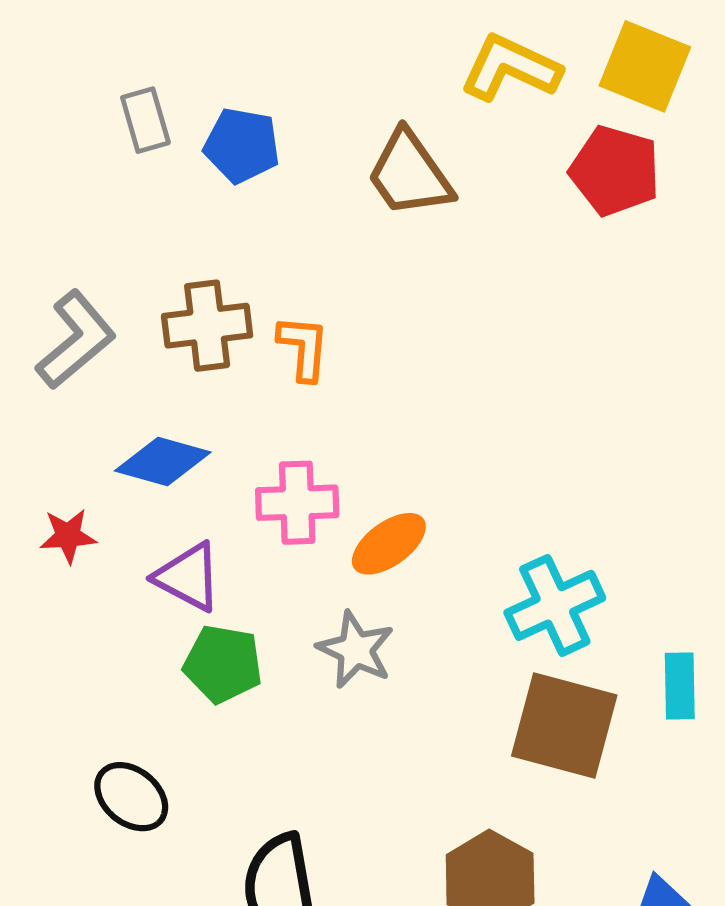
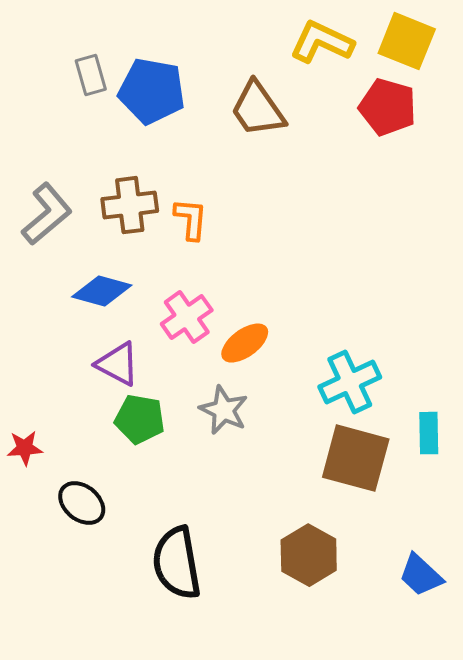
blue pentagon: (242, 145) -> (152, 91), size x1.4
pink cross: (297, 503) -> (187, 317), turned -33
red star: (68, 536) -> (25, 448), moved

